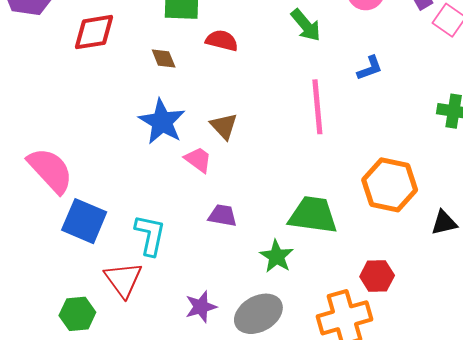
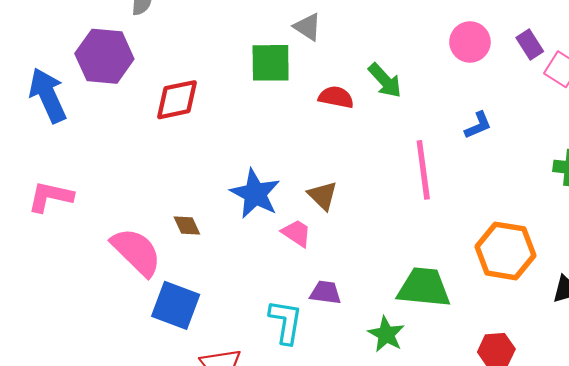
green arrow: (306, 25) -> (385, 81), moved
red semicircle: (222, 40) -> (336, 97), moved
brown diamond: (164, 58) -> (187, 226), moved
cyan L-shape: (150, 235) -> (286, 322), moved

